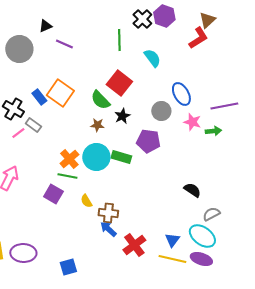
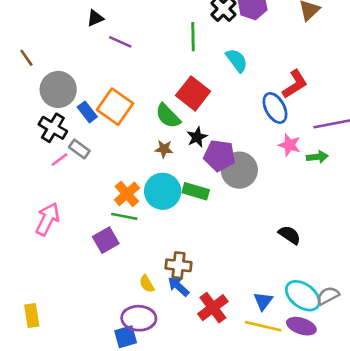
red L-shape: (198, 38) -> (295, 84), moved
gray circle: (19, 49) -> (58, 89), moved
gray circle: (161, 111) -> (239, 170), moved, size x1.4
purple pentagon: (148, 141) -> (219, 156), moved
purple square: (53, 194) -> (106, 240), turned 30
yellow semicircle: (86, 201) -> (147, 284), moved
gray semicircle: (211, 214) -> (328, 296), moved
purple ellipse: (23, 253) -> (139, 318), moved

